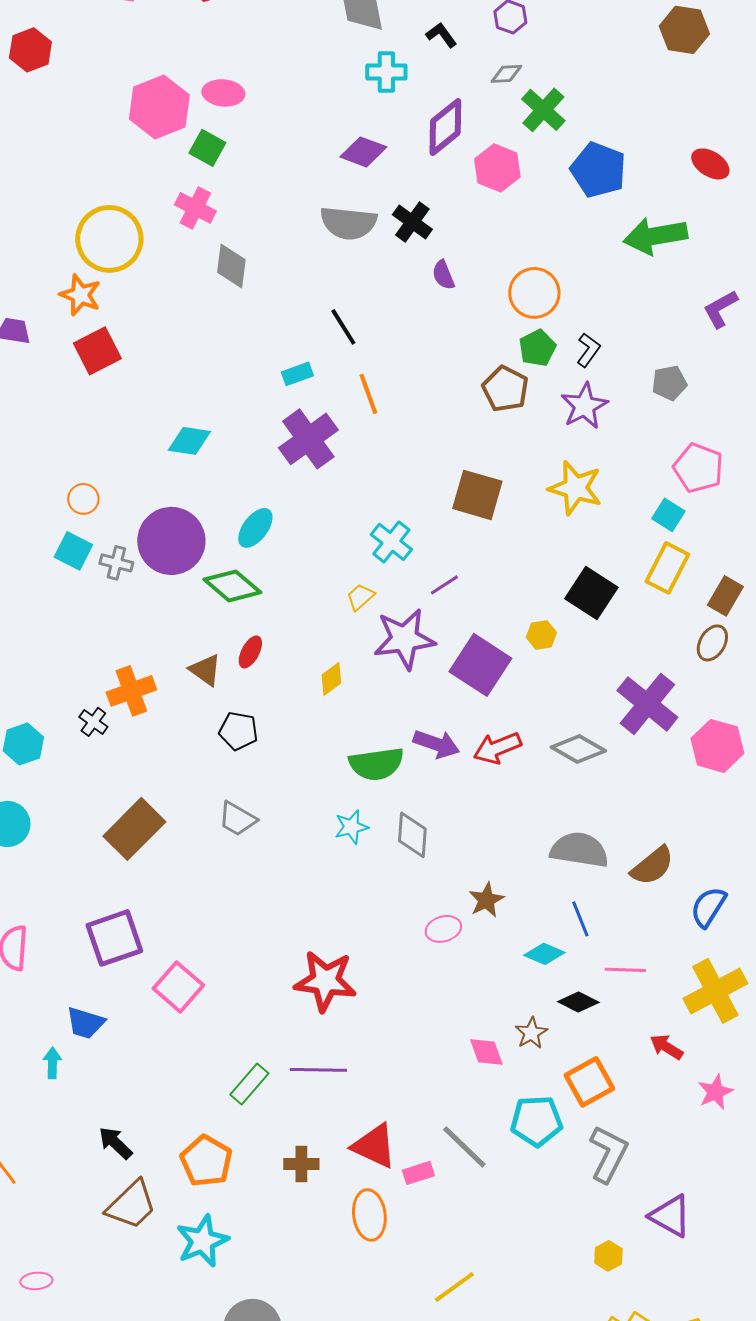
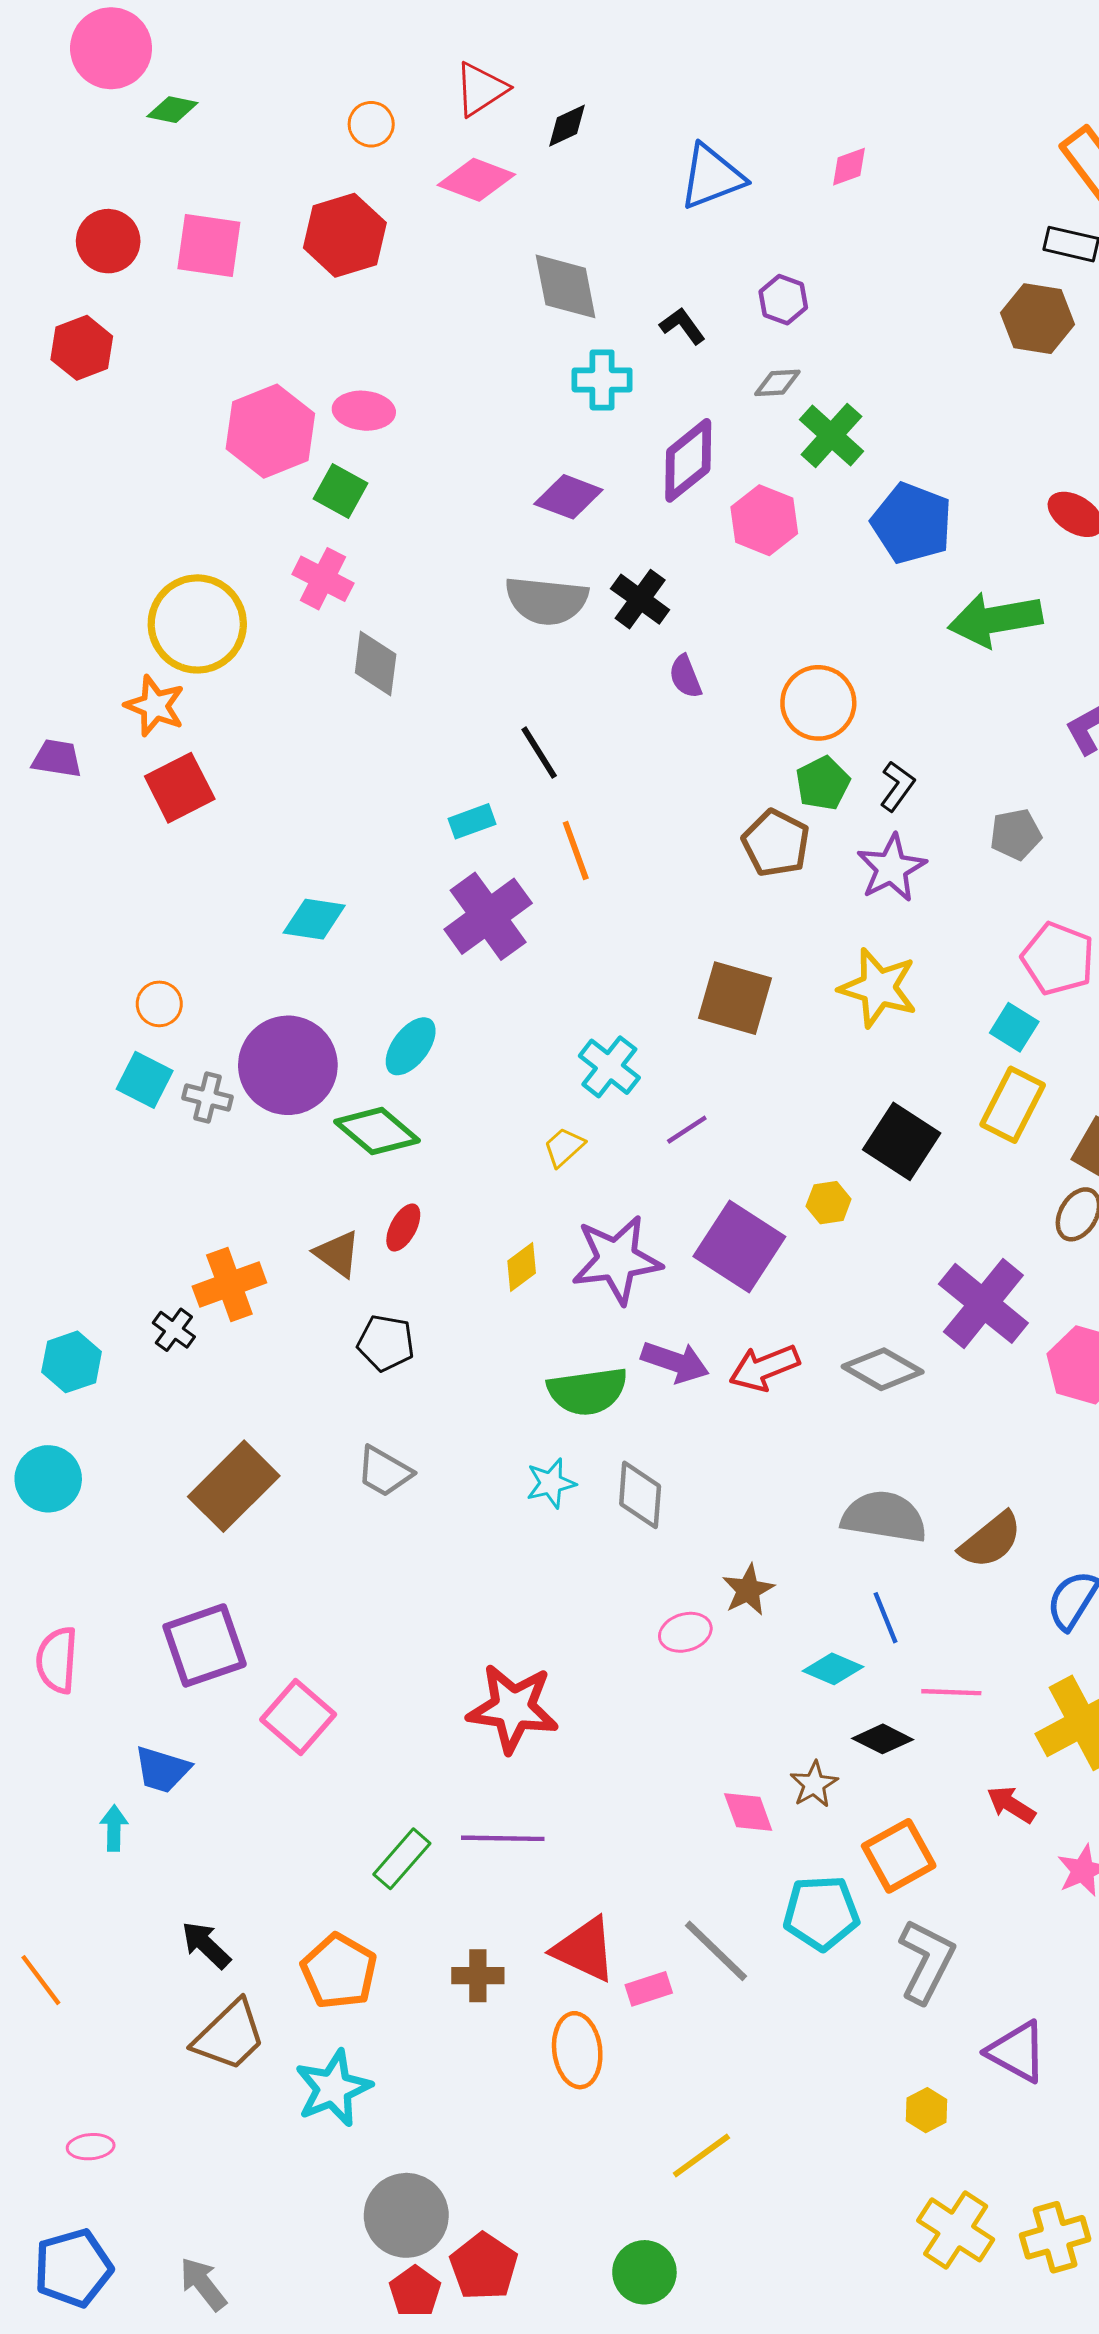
purple star: (404, 639) -> (617, 1260), moved

